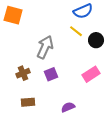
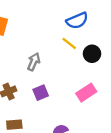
gray arrow: (45, 47) -> (34, 62), size x0.7

